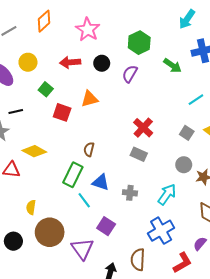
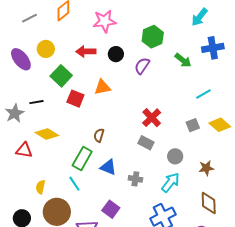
pink star: (88, 30) -> (104, 21), turned 30
green square: (46, 89) -> (61, 76), size x1.5
black line: (16, 112) -> (36, 102), moved
gray square: (187, 133) -> (193, 125), turned 32
gray circle: (184, 165) -> (175, 156), moved
cyan line: (84, 200) -> (74, 184), moved

